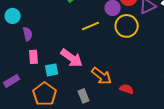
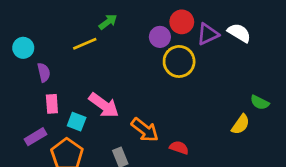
yellow line: (91, 26) -> (85, 44), moved
cyan square: (52, 70) -> (77, 122), turned 32
purple rectangle: (12, 81) -> (36, 137), moved

